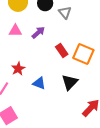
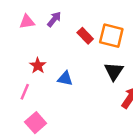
black triangle: (70, 82) -> (114, 71), moved

